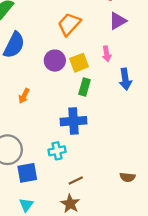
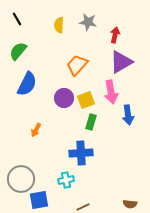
purple triangle: (118, 21) -> (121, 62), size x1.4
pink arrow: (107, 54) -> (111, 92), size x1.6

